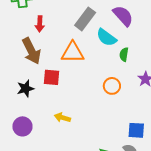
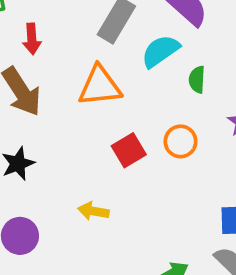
cyan semicircle: (106, 37) -> (160, 51), turned 115
red square: (52, 77) -> (129, 150), moved, turned -30

